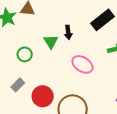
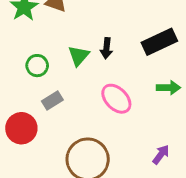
gray rectangle: (18, 85) -> (52, 101), moved
red circle: (43, 96) -> (21, 128), moved

